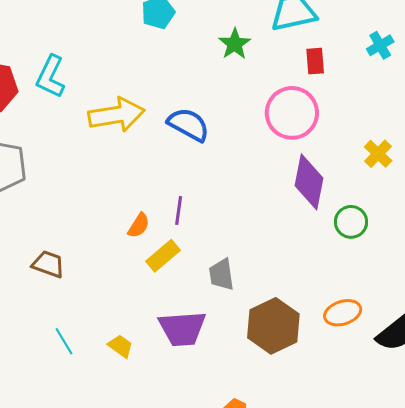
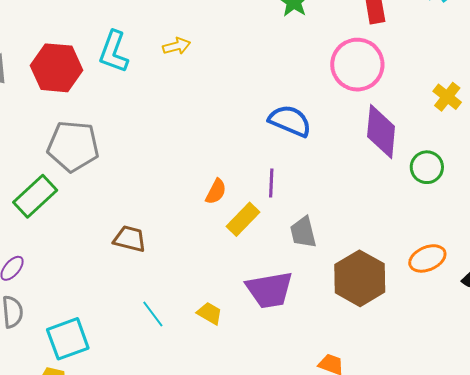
yellow arrow: (117, 115) -> (177, 46), moved, size x0.5
blue semicircle: (188, 125) -> (290, 121), moved
purple line: (179, 210) -> (271, 183), moved

